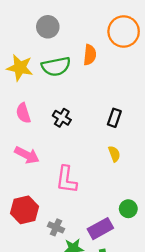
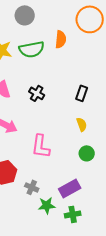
green circle: (128, 209) -> (87, 153), moved

